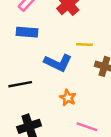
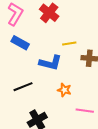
blue rectangle: (27, 32) -> (20, 43), turned 36

